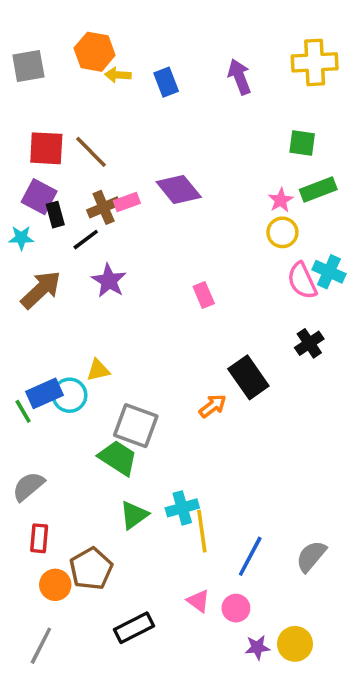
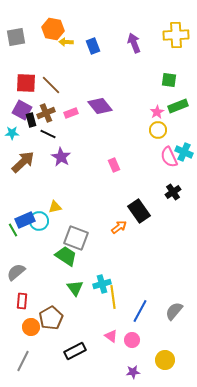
brown cross: (104, 207) -> (46, 113), moved
black line: (86, 240) -> (48, 134), turned 63
green triangle: (134, 515) -> (75, 288), turned -30
purple star: (257, 647) -> (133, 372), moved

